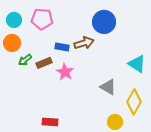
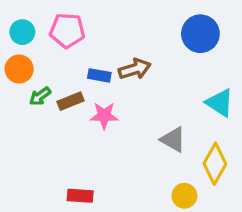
blue circle: (104, 22) -> (200, 34), moved
pink star: (65, 72) -> (104, 116), turned -30

